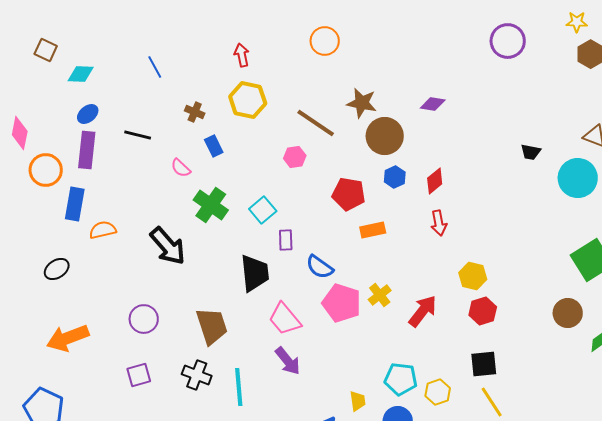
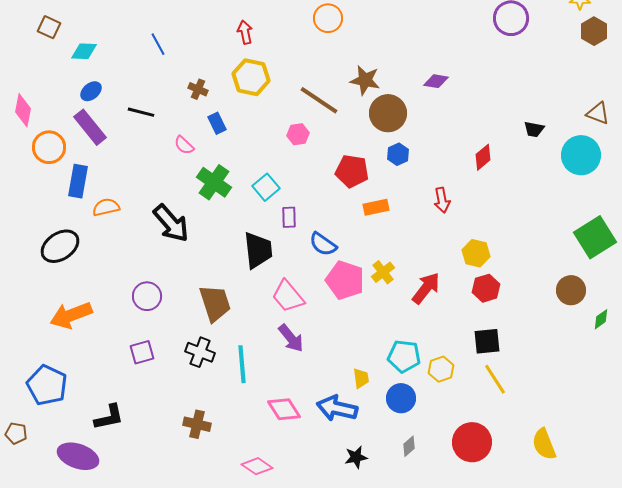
purple rectangle: (87, 150) -> (90, 127), turned -45
red diamond: (435, 181) -> (483, 157), moved
black ellipse: (57, 269) -> (60, 246), size x1.5

